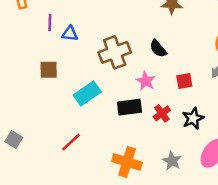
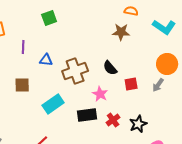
blue triangle: (70, 34) -> (46, 60), moved
red square: (184, 81) -> (131, 84), moved

